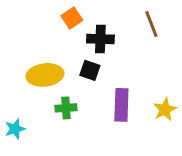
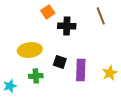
black square: (90, 70) -> (60, 62), moved
green cross: (66, 108) -> (36, 76), moved

